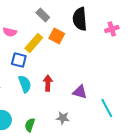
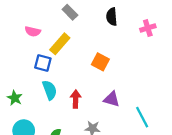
black semicircle: (80, 19) -> (112, 17), size x0.7
orange square: (57, 36) -> (100, 62), moved
red arrow: (48, 83) -> (76, 99), moved

